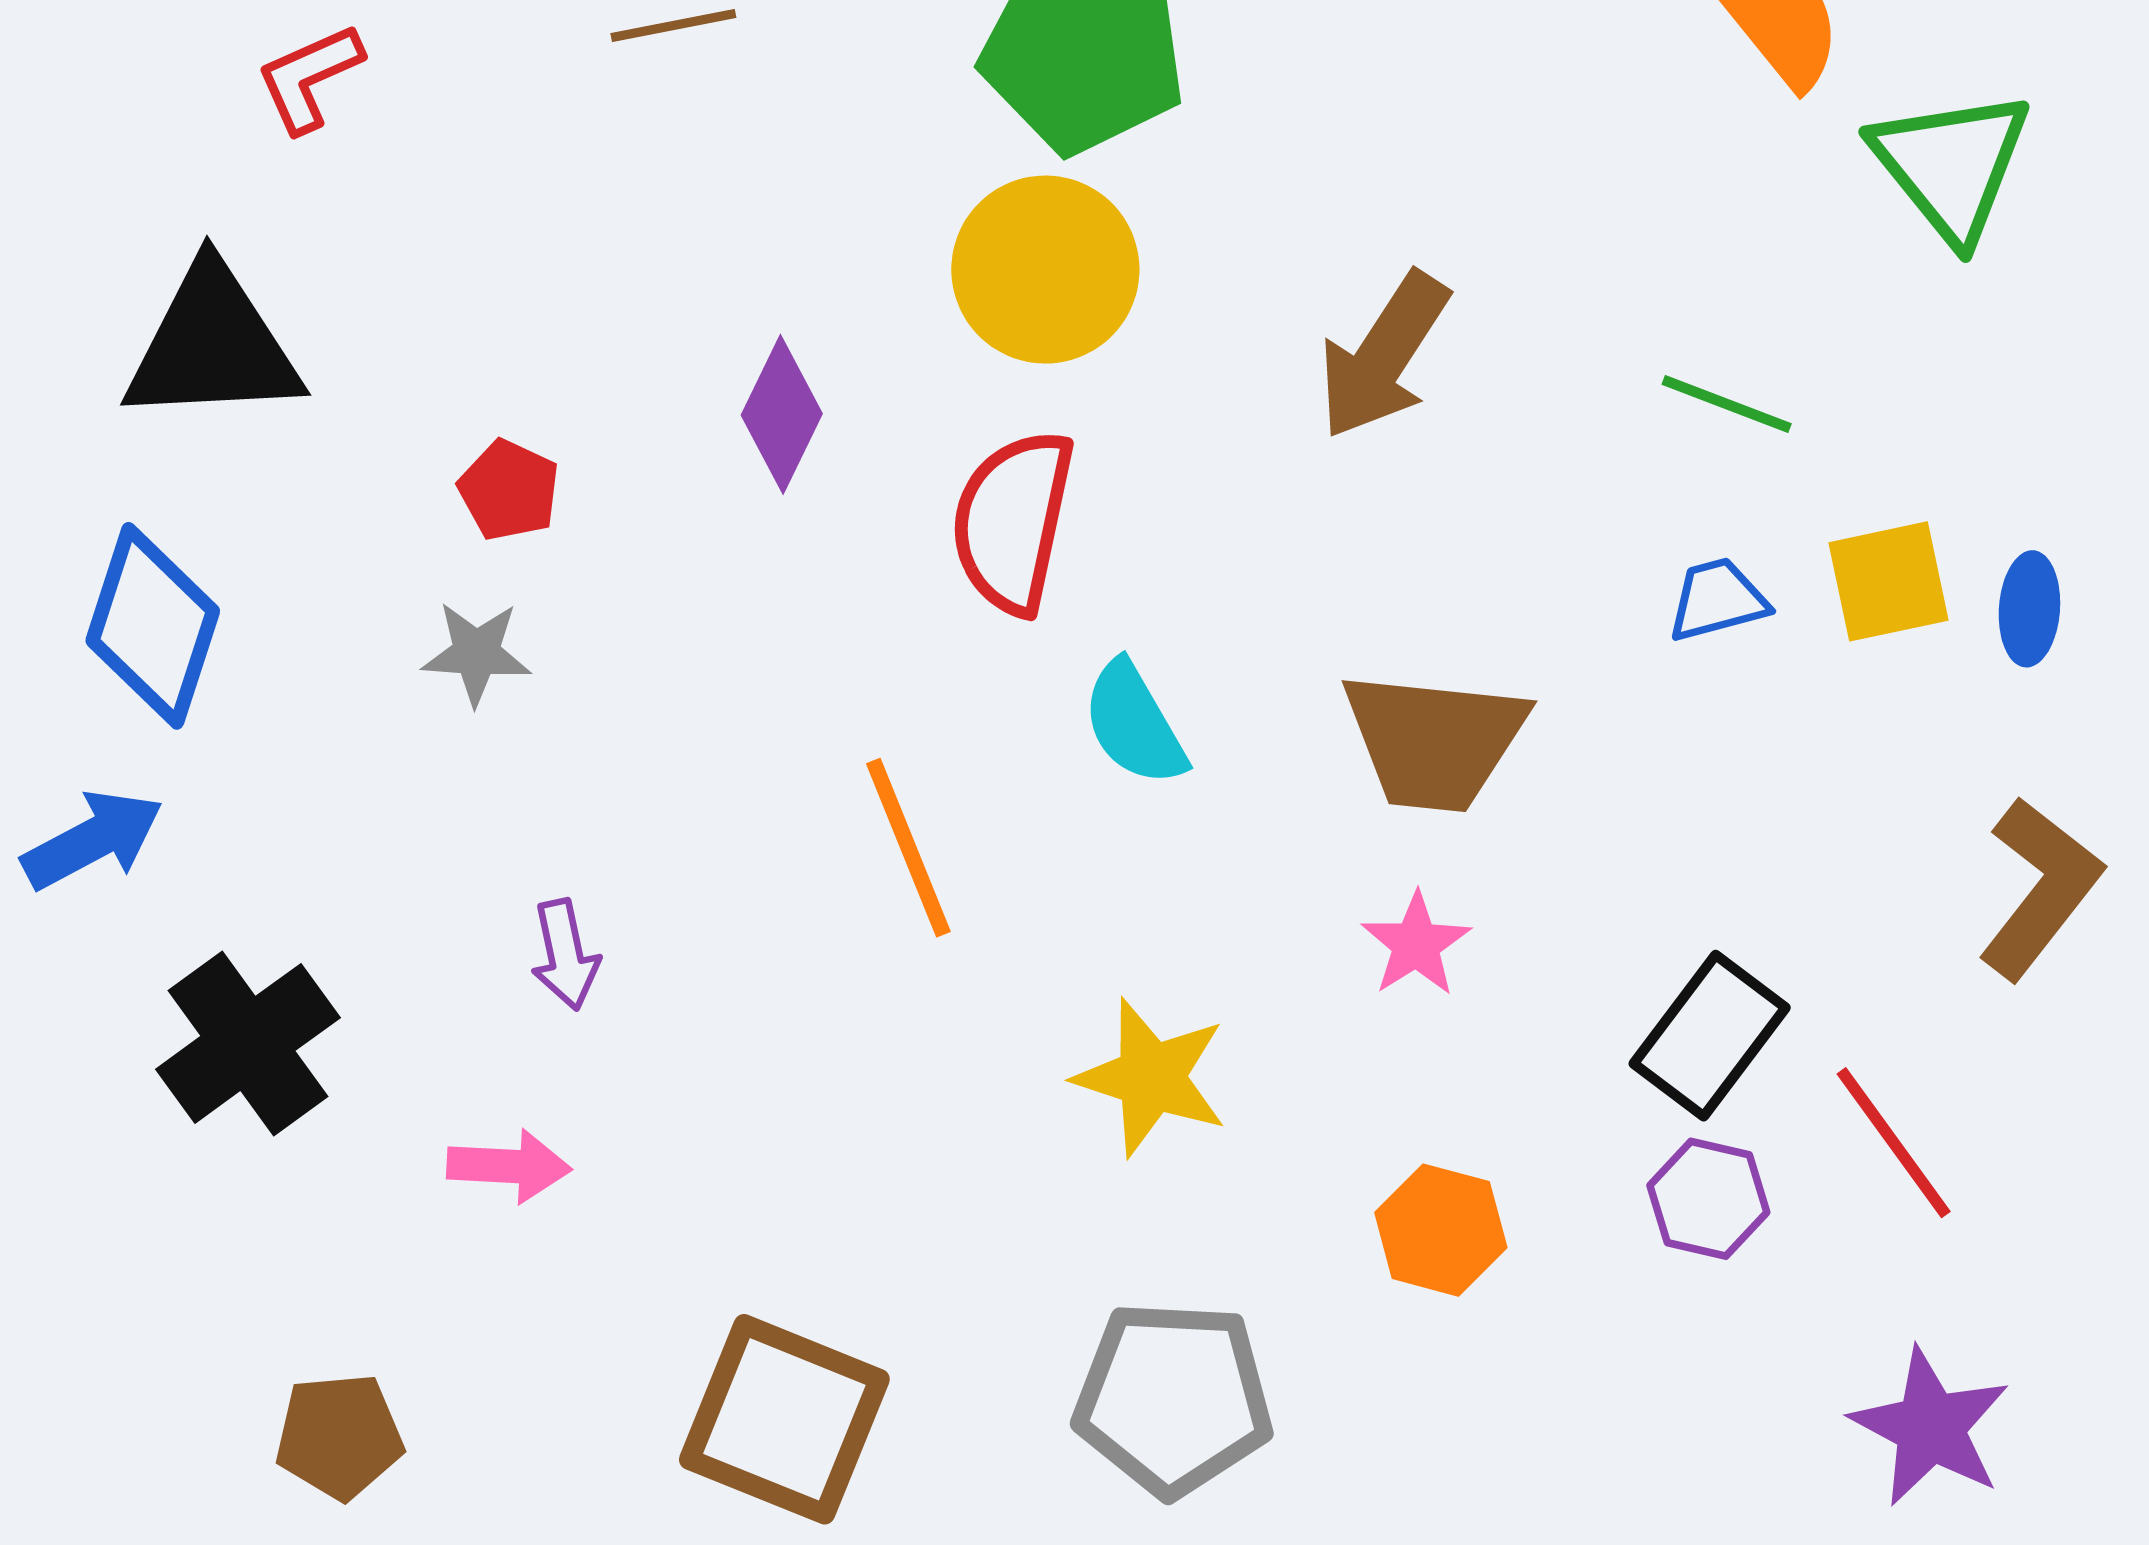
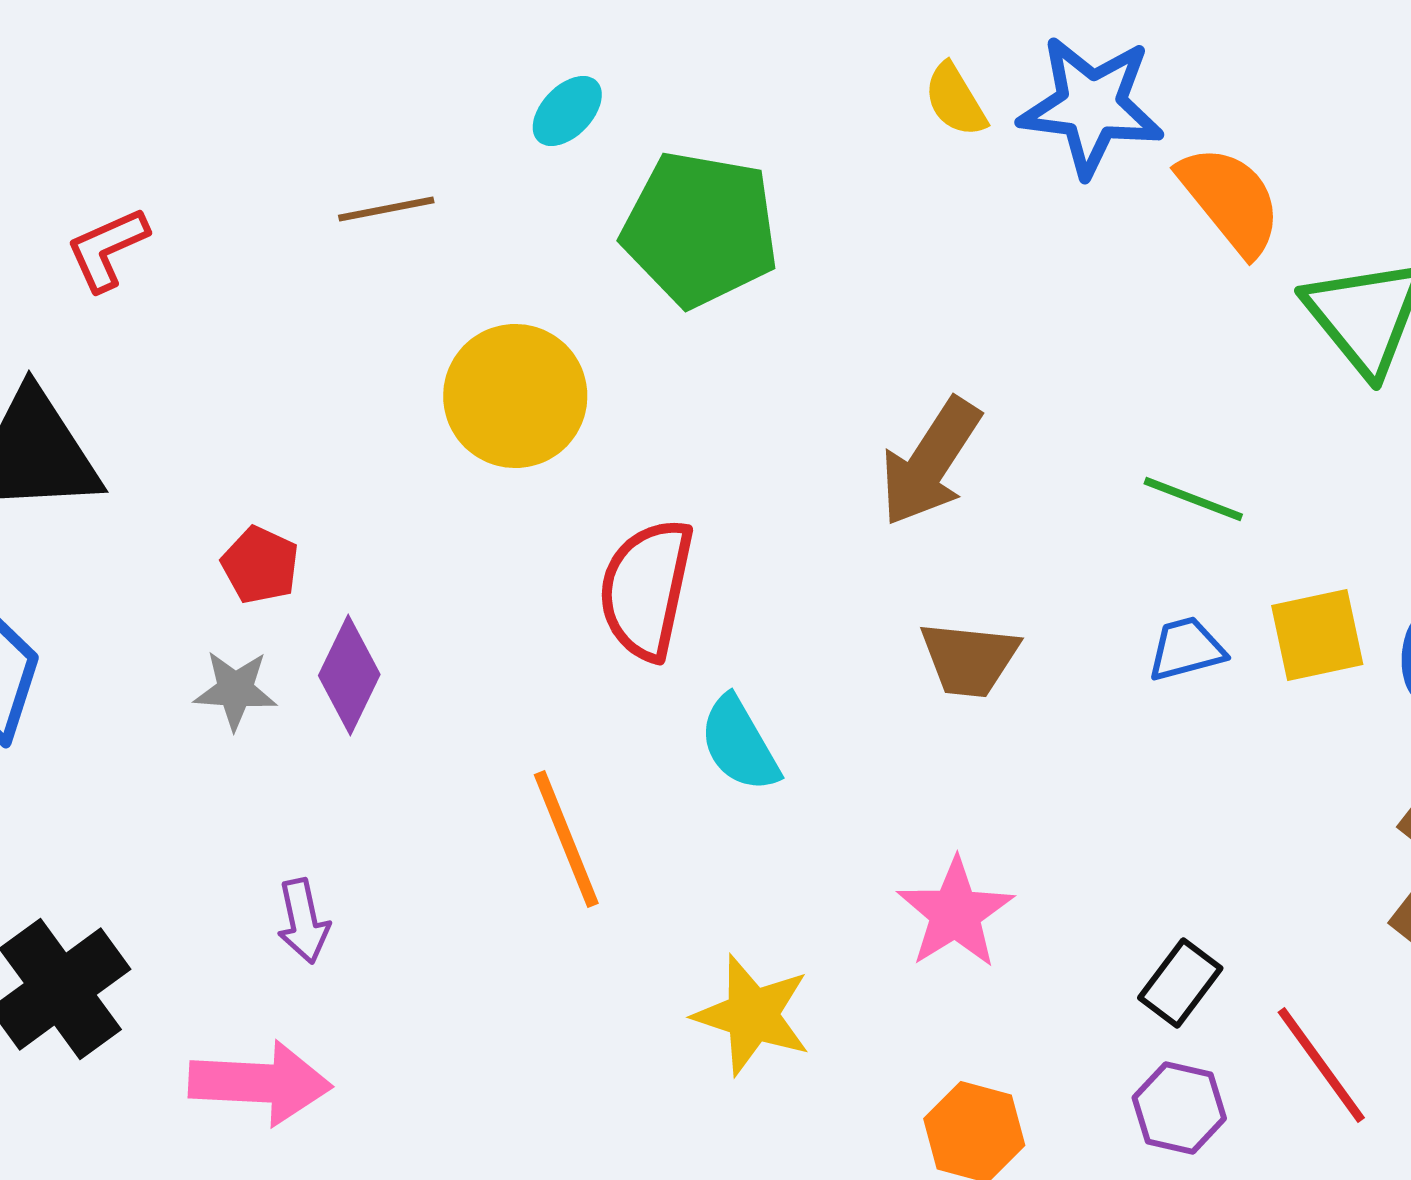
yellow circle: (1045, 270) -> (515, 396), moved
purple diamond: (782, 414) -> (349, 675), moved
brown trapezoid: (1434, 741) -> (969, 659), moved, size x0.7
pink star: (1416, 944) -> (955, 913), size x1.4
black rectangle: (1710, 1036) -> (1180, 983), size x0.7
pink arrow: (509, 1166) -> (260, 1083), size x1.5

